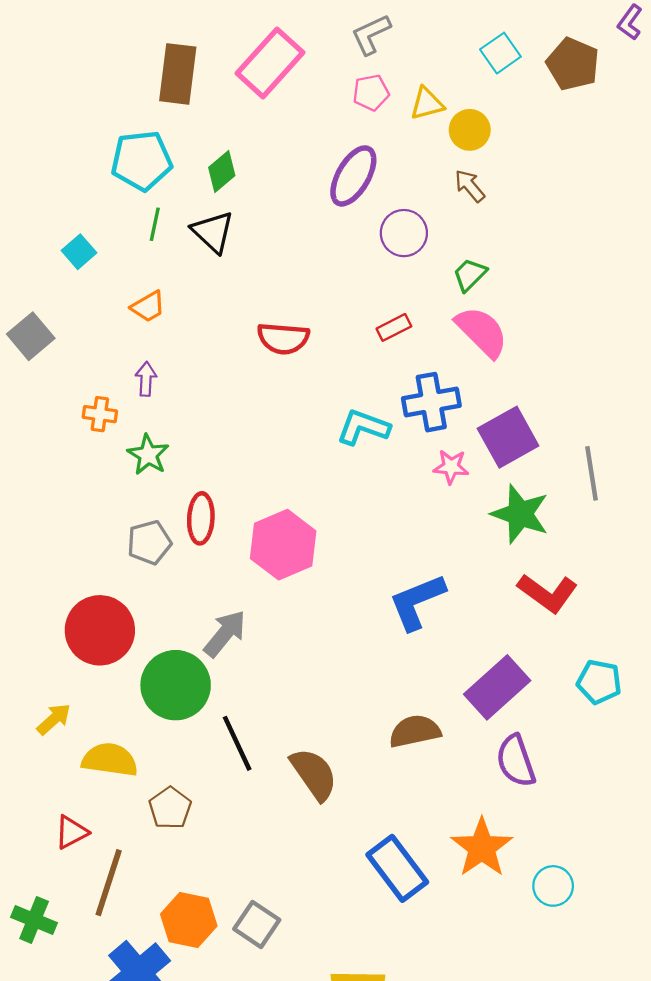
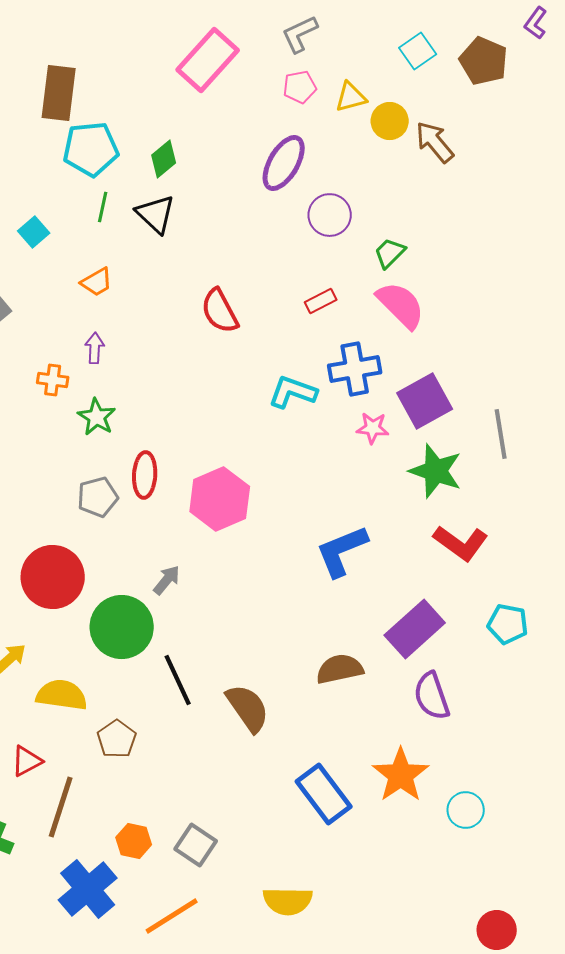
brown rectangle: (178, 74) -> (59, 93), moved
brown arrow: (470, 186) -> (435, 142), moved, size x1.4
red semicircle: (283, 338) -> (220, 311), turned 57
gray arrow: (225, 634) -> (167, 580), size x0.7
orange hexagon: (189, 920) -> (134, 841), size x0.7

